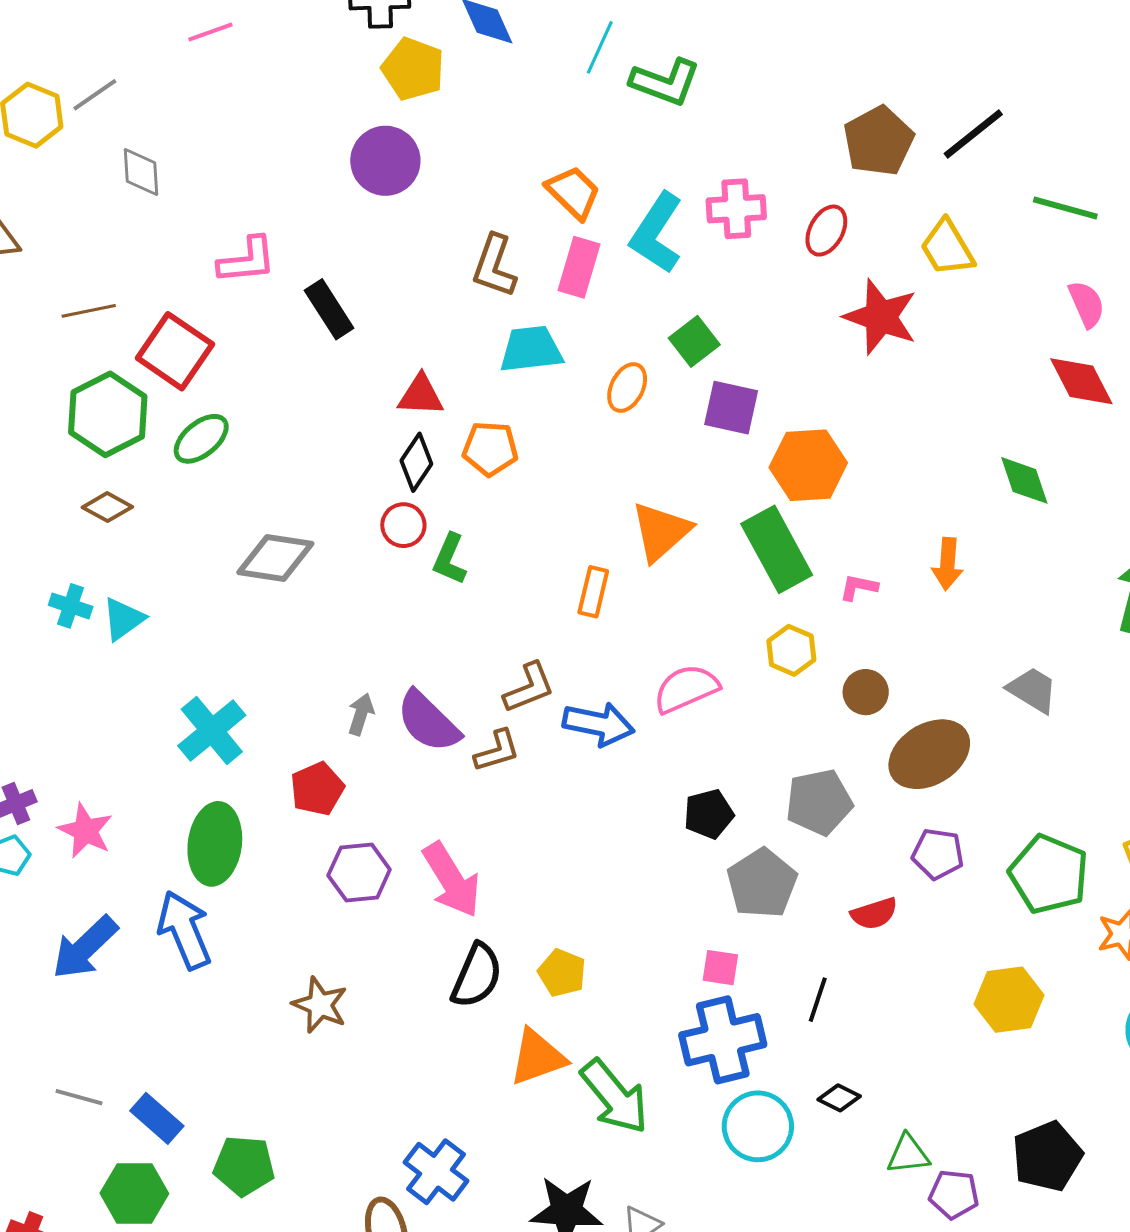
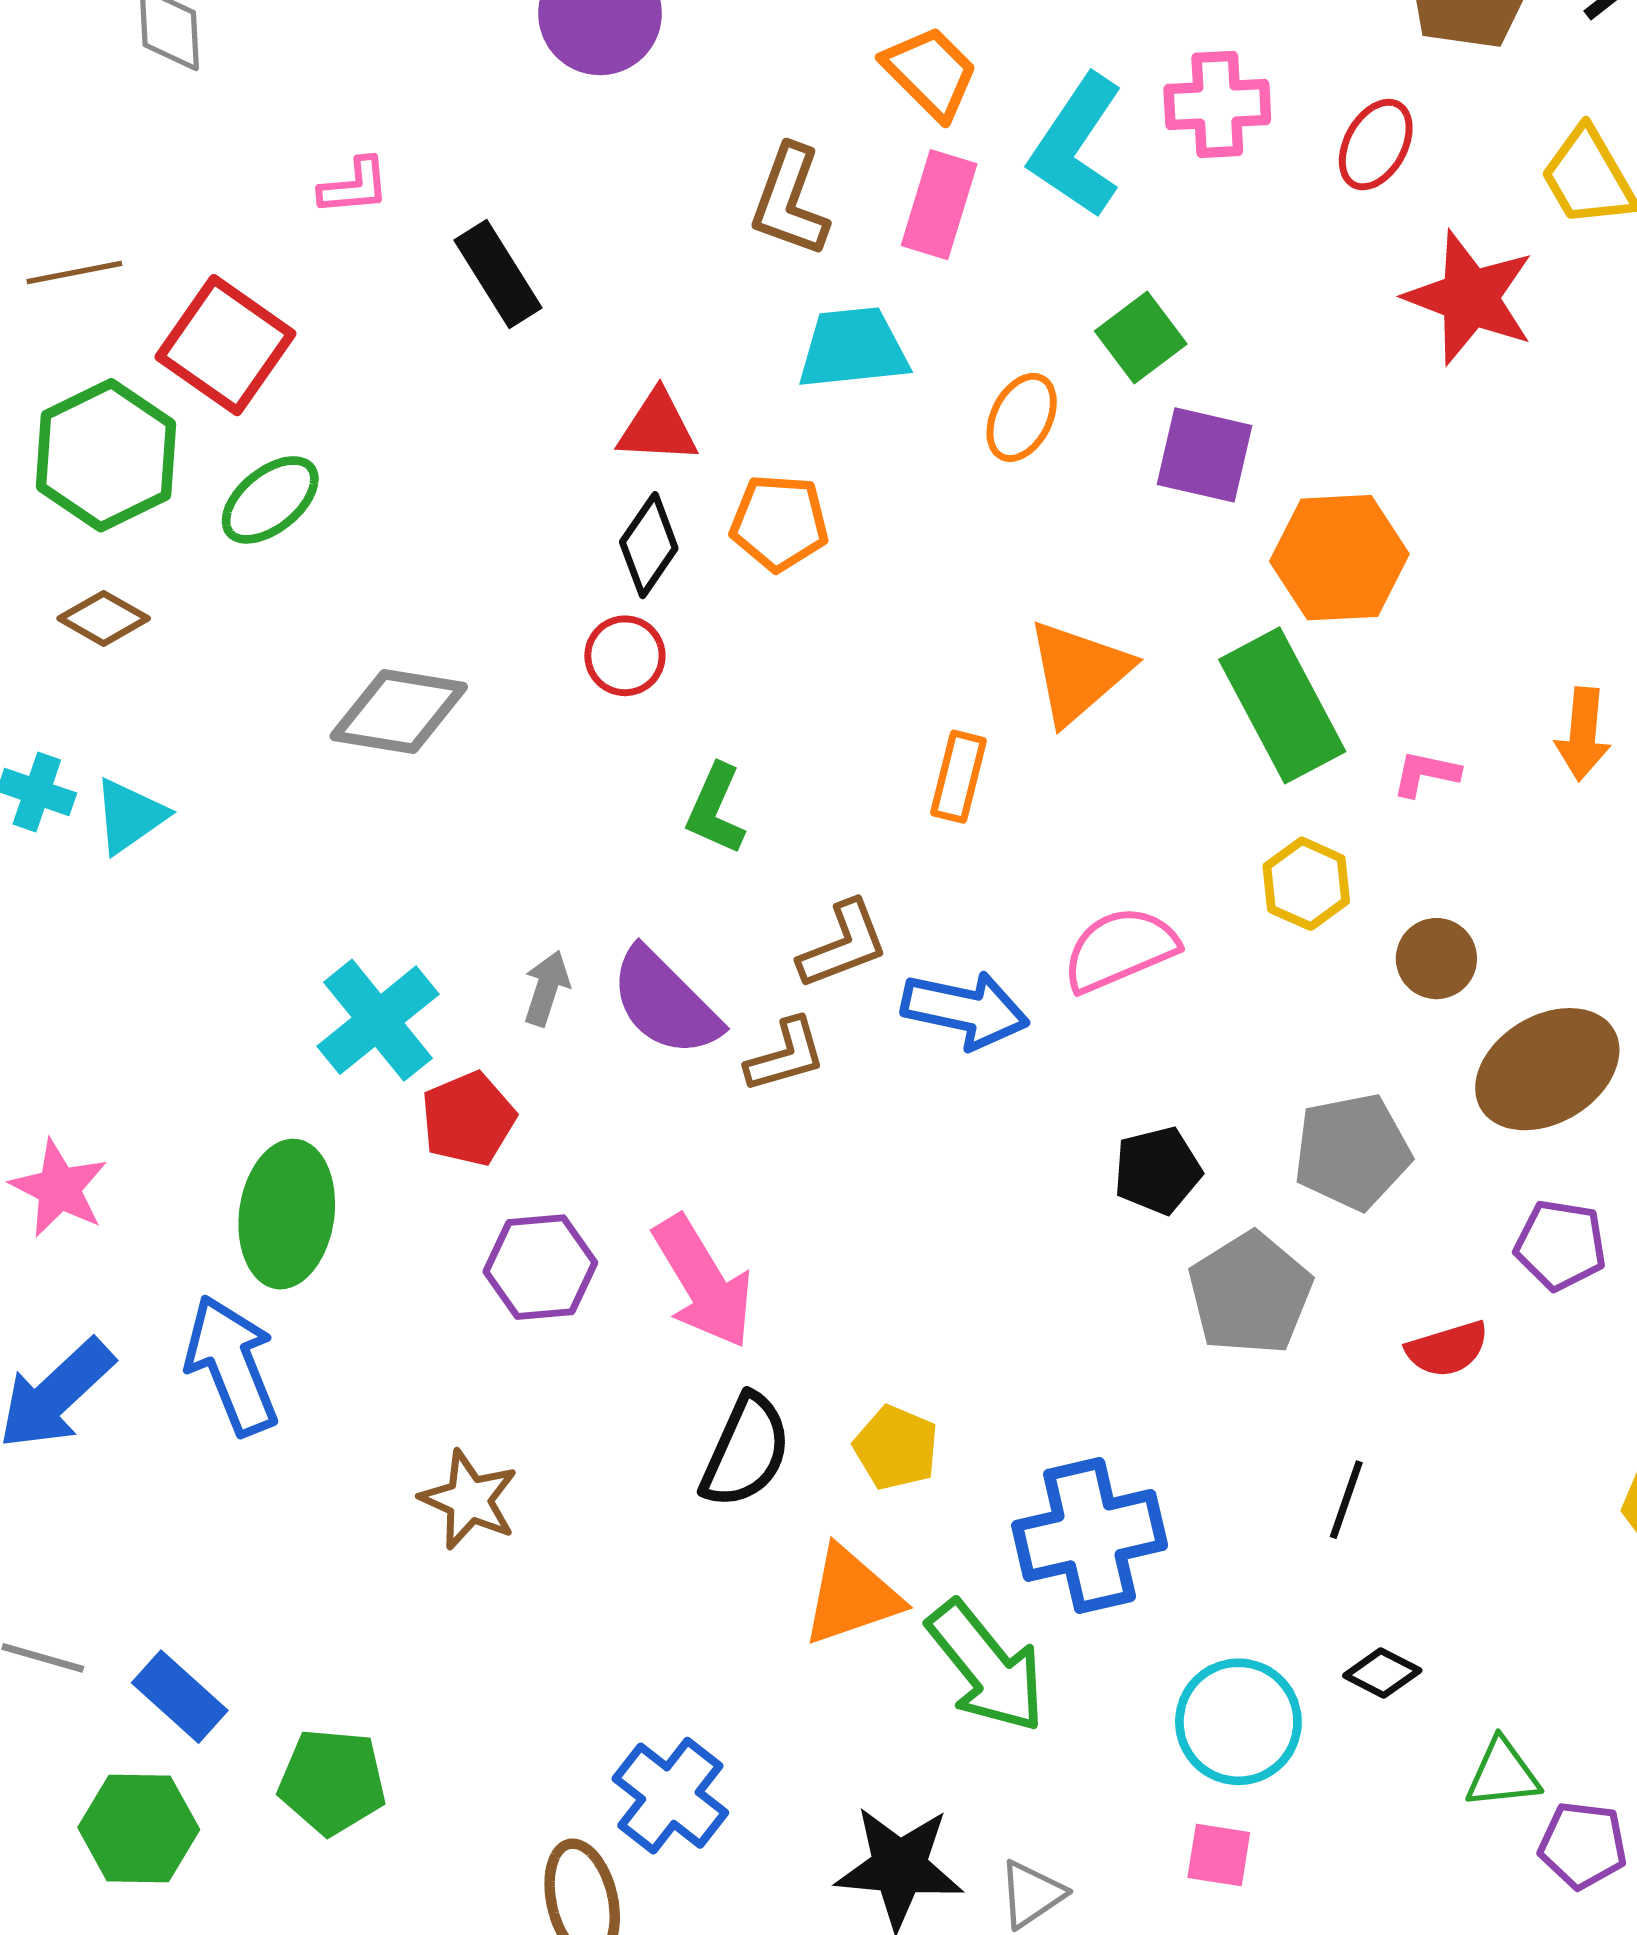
pink L-shape: (247, 260) -> (354, 186), size x0.7
green L-shape: (450, 559) -> (716, 809), moved
cyan cross: (212, 730) -> (378, 1020), moved
pink square: (720, 968) -> (1219, 1855), moved
blue cross: (723, 1040) -> (1090, 1535), moved

